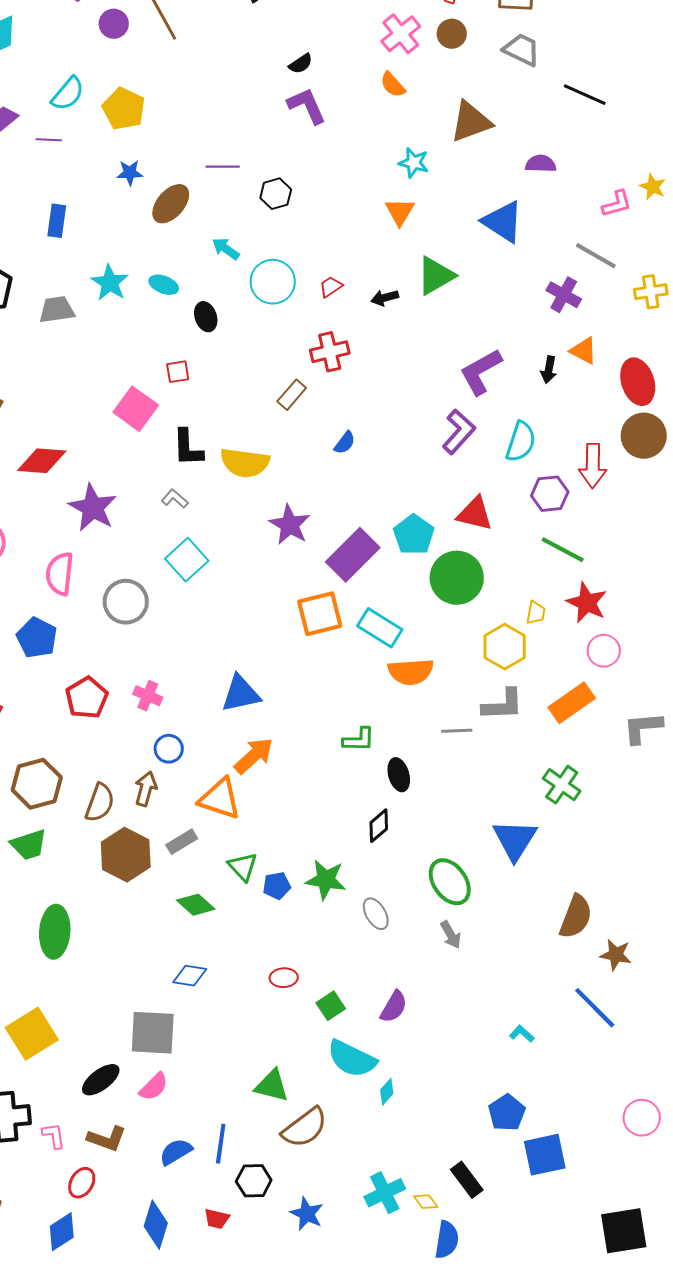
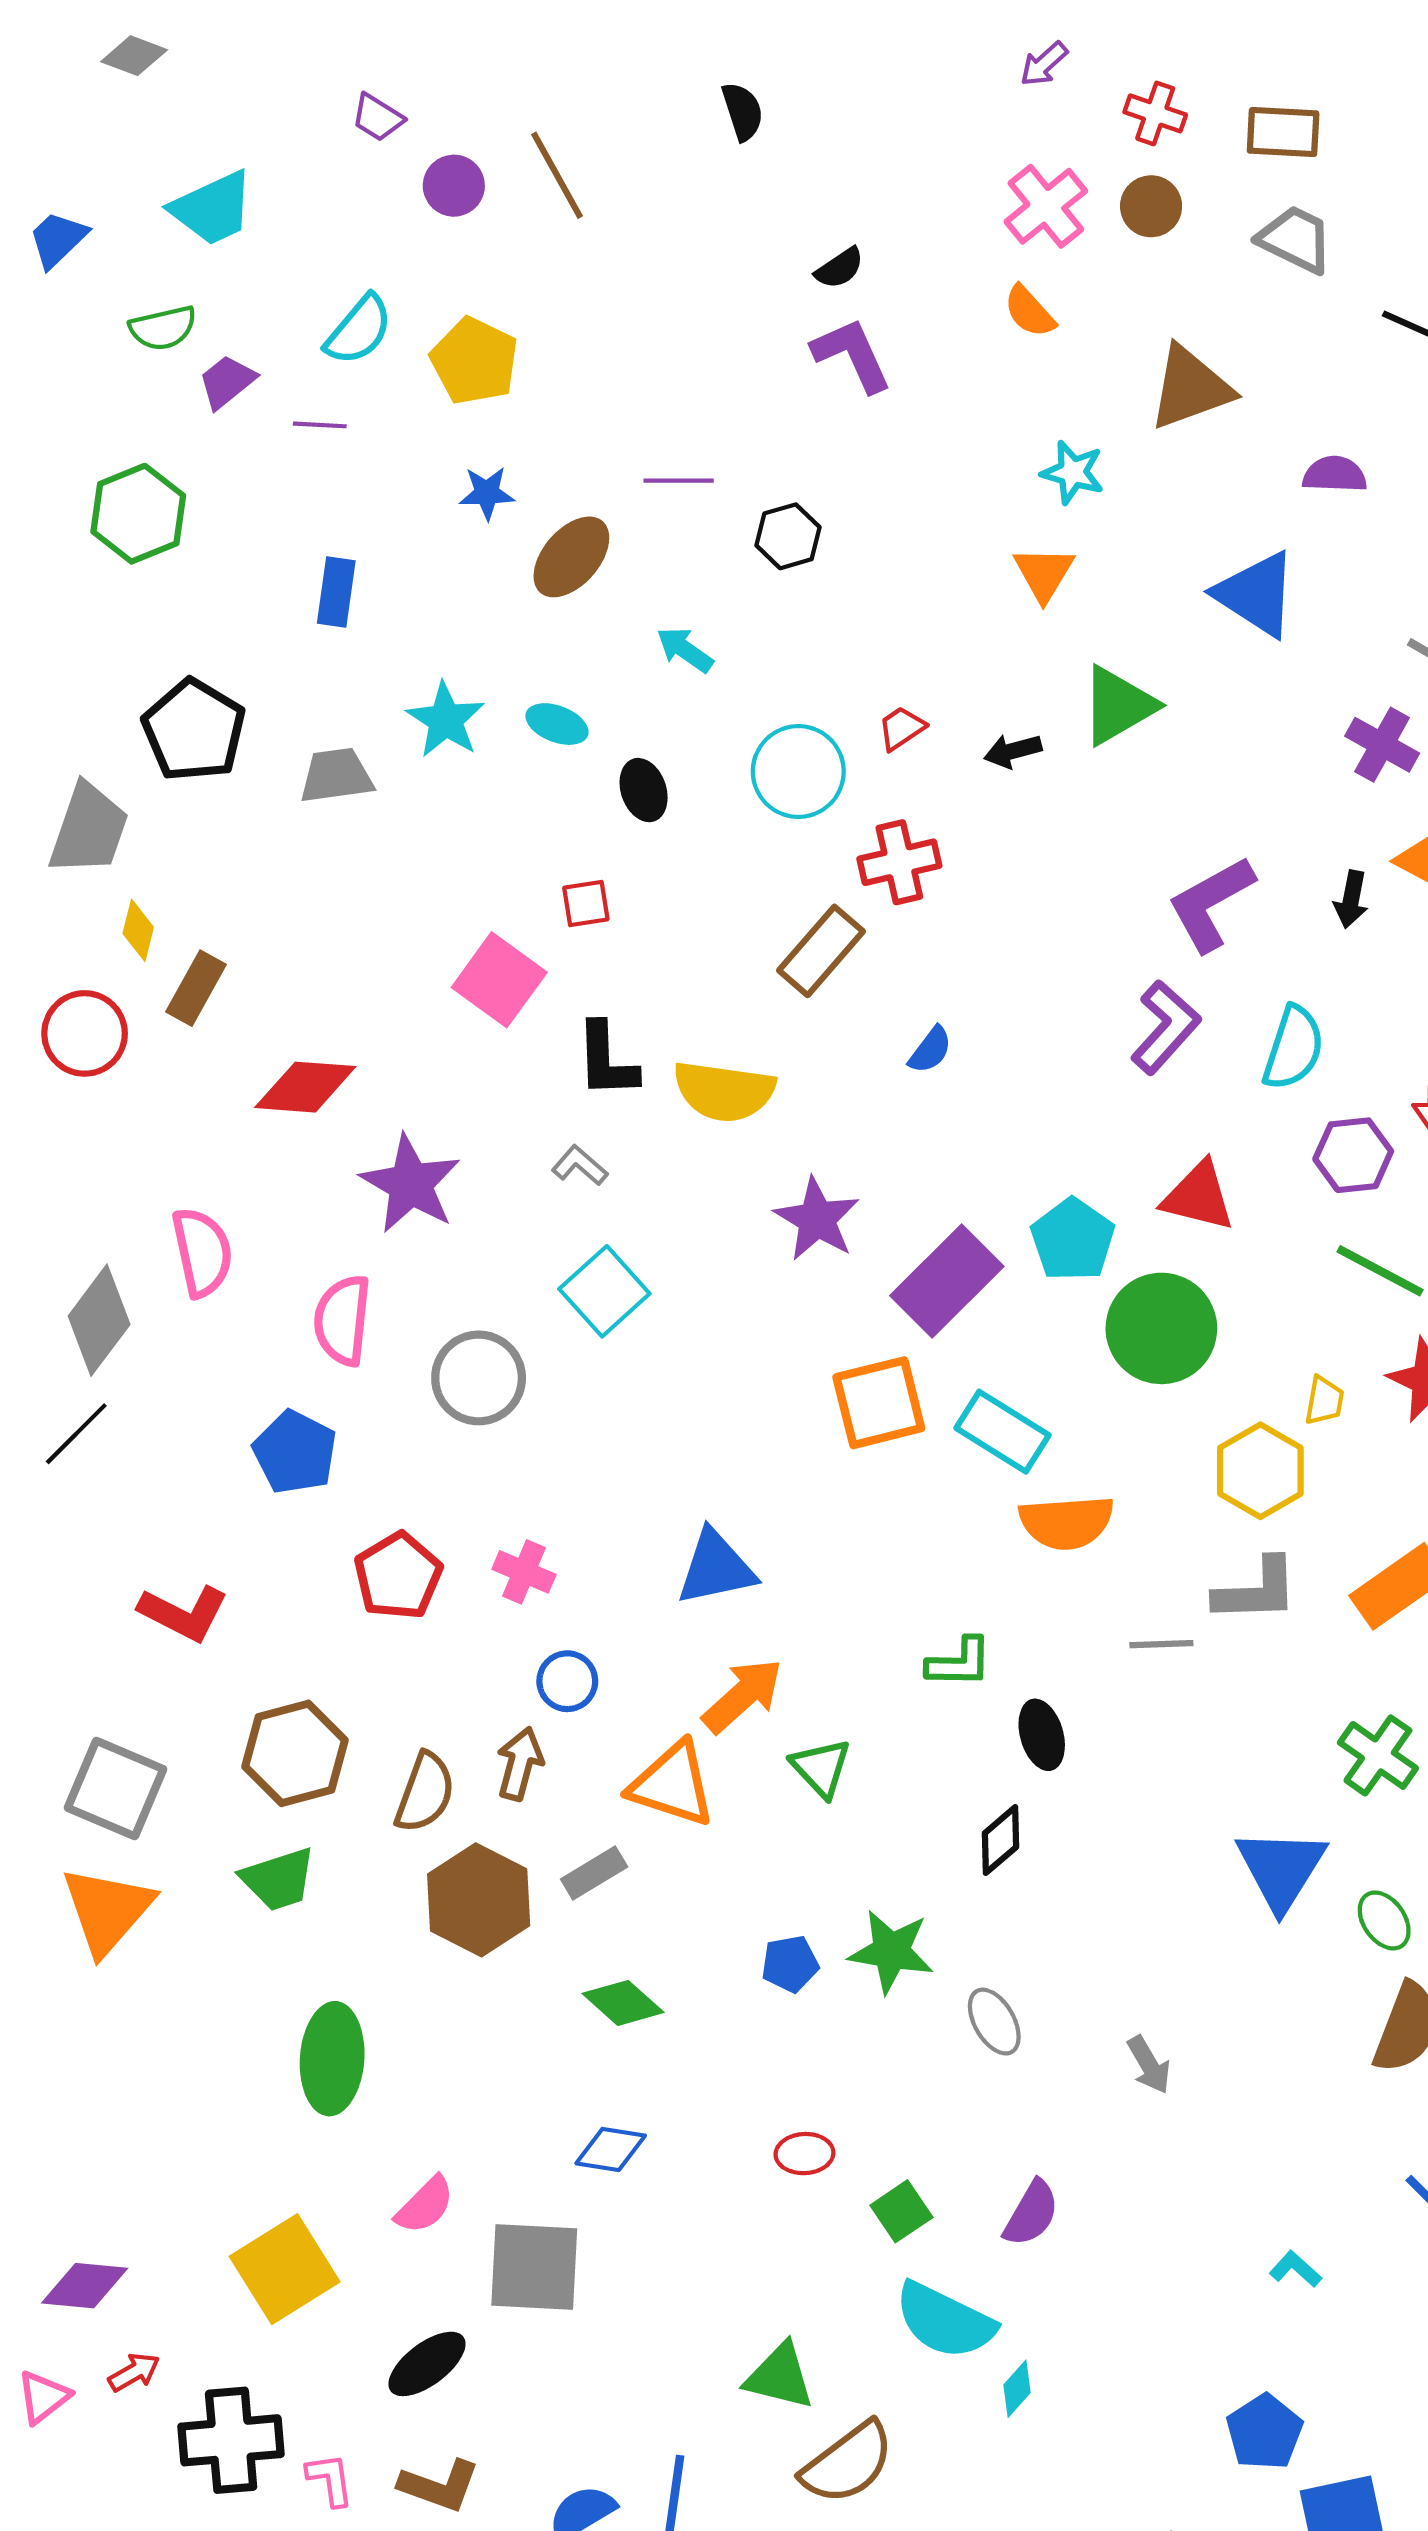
cyan circle: (273, 282) -> (798, 771), moved
brown rectangle: (292, 395) -> (821, 951), size x1.4
green triangle: (243, 867) -> (821, 1768), moved
green ellipse: (450, 882) -> (1384, 1920), moved, size x0.6
pink semicircle: (154, 1087) -> (425, 2205), moved

